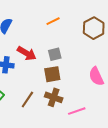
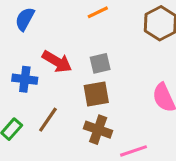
brown line: (27, 99) -> (48, 120), moved

